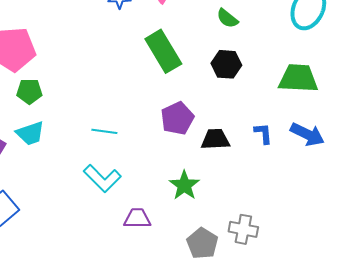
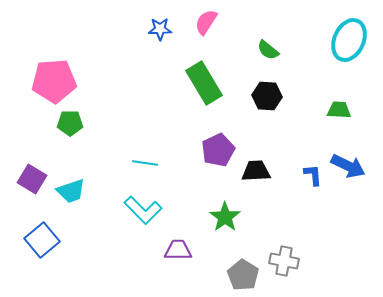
green trapezoid: (298, 78) -> (339, 110), size x0.6
cyan trapezoid: (30, 133) -> (71, 191), moved
blue L-shape: (263, 133) -> (313, 175), moved

